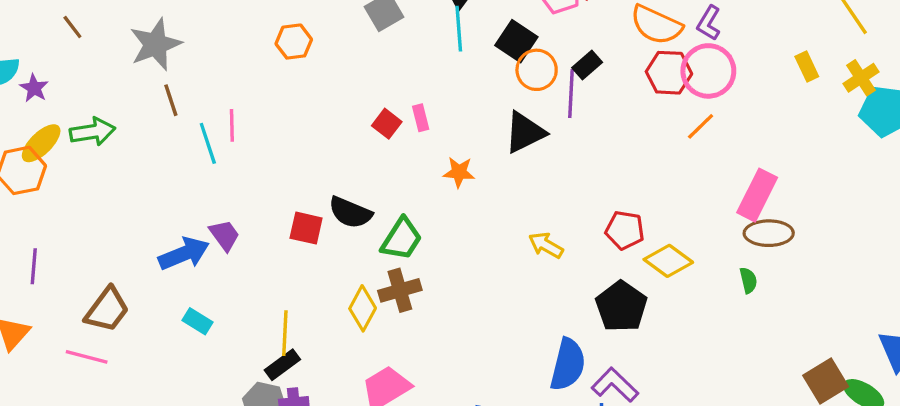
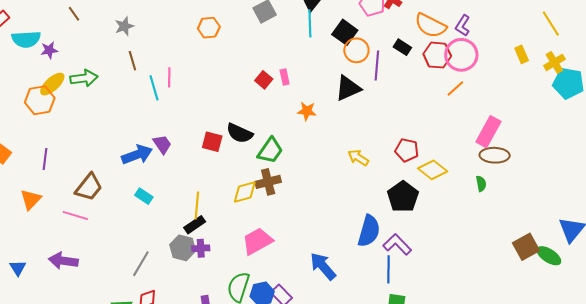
gray star: (156, 44) -> (124, 26), size x0.6
black rectangle: (587, 65) -> (402, 47), moved, turned 72
purple star: (34, 88) -> (49, 50), turned 30
yellow diamond: (363, 308) -> (245, 192), turned 44

